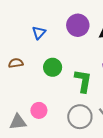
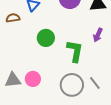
brown semicircle: (16, 63) -> (13, 18), moved
gray triangle: (18, 122) -> (13, 80), moved

